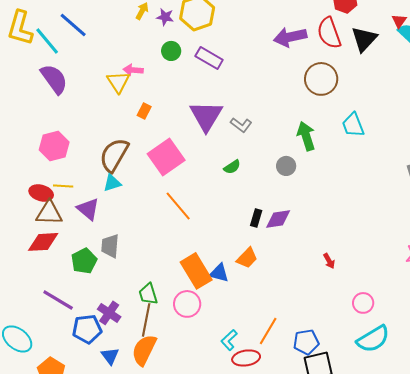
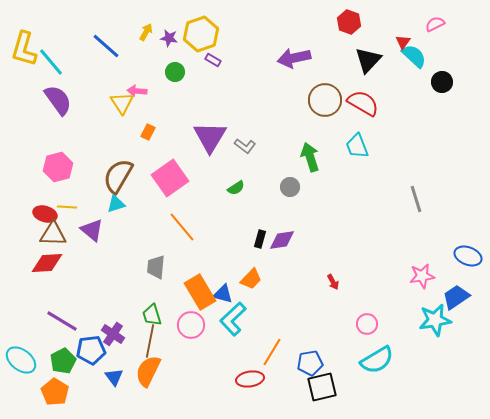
blue line: (73, 25) -> (106, 46), moved
red semicircle: (329, 33) -> (363, 103), moved, turned 140
purple rectangle: (209, 58) -> (213, 60), moved, size x0.6
gray trapezoid: (110, 246) -> (156, 267), moved
green pentagon: (84, 261) -> (63, 361), moved
cyan L-shape: (229, 340) -> (233, 319), moved, size x1.6

